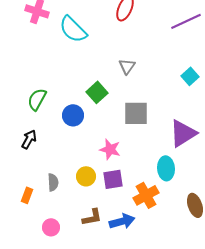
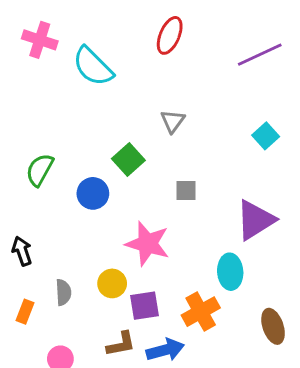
gray square: (136, 113) -> (186, 190), size x0.6
black arrow: (29, 139) -> (22, 251), moved, turned -48
pink star: (110, 149) -> (148, 244), size x1.4
purple square: (113, 179) -> (145, 306), moved

